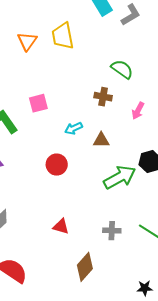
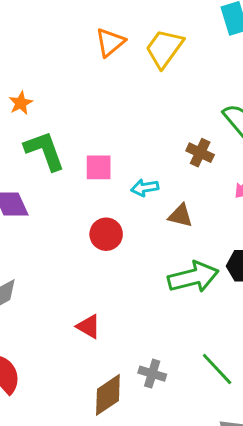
yellow trapezoid: (63, 36) -> (164, 48), turned 32
pink square: (38, 103) -> (99, 167), moved
gray cross: (112, 231) -> (152, 374), moved

